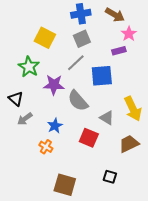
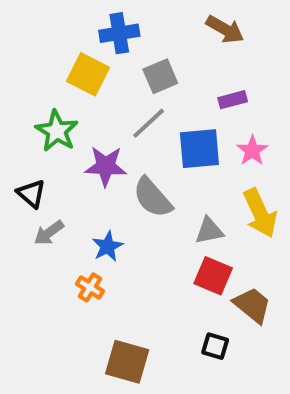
blue cross: (81, 14) -> (119, 33), moved
pink star: (129, 34) -> (252, 151), moved
gray triangle: (107, 118) -> (209, 231), turned -42
red square: (89, 138) -> (213, 276), moved
brown trapezoid: (129, 144) -> (252, 305), moved, turned 65

